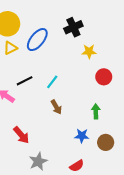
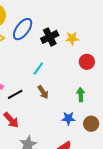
black cross: (73, 27) -> (50, 37), moved
black line: (25, 81) -> (15, 94), moved

